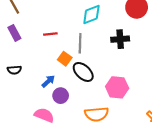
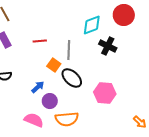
cyan diamond: (91, 14) -> (92, 25), moved
black cross: (120, 39) -> (108, 46), turned 30
orange semicircle: (97, 114) -> (67, 119), moved

